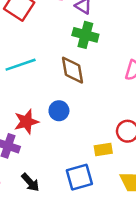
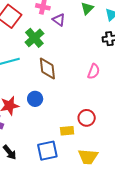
green cross: (85, 35) -> (34, 38), moved, turned 30

